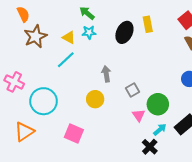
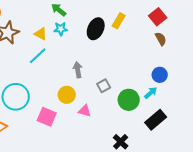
yellow rectangle: (148, 24) -> (119, 21), turned 42
pink triangle: (139, 115) -> (85, 111), moved, turned -40
cyan arrow: (160, 130) -> (151, 93), moved
pink square: (74, 134) -> (47, 117), moved

